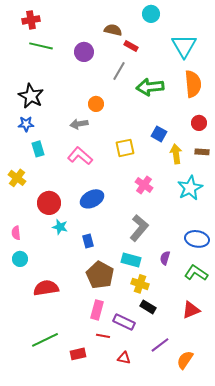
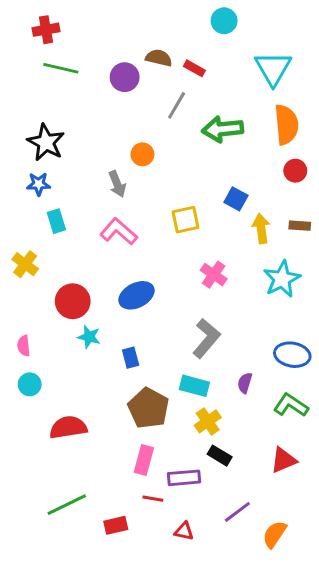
brown semicircle: (113, 30) -> (159, 58), moved
red circle: (199, 123) -> (295, 171), moved
gray arrow: (79, 124) -> (117, 184), turned -102
yellow cross: (140, 284) -> (208, 421), turned 36
purple rectangle: (124, 322) -> (184, 478), turned -30

